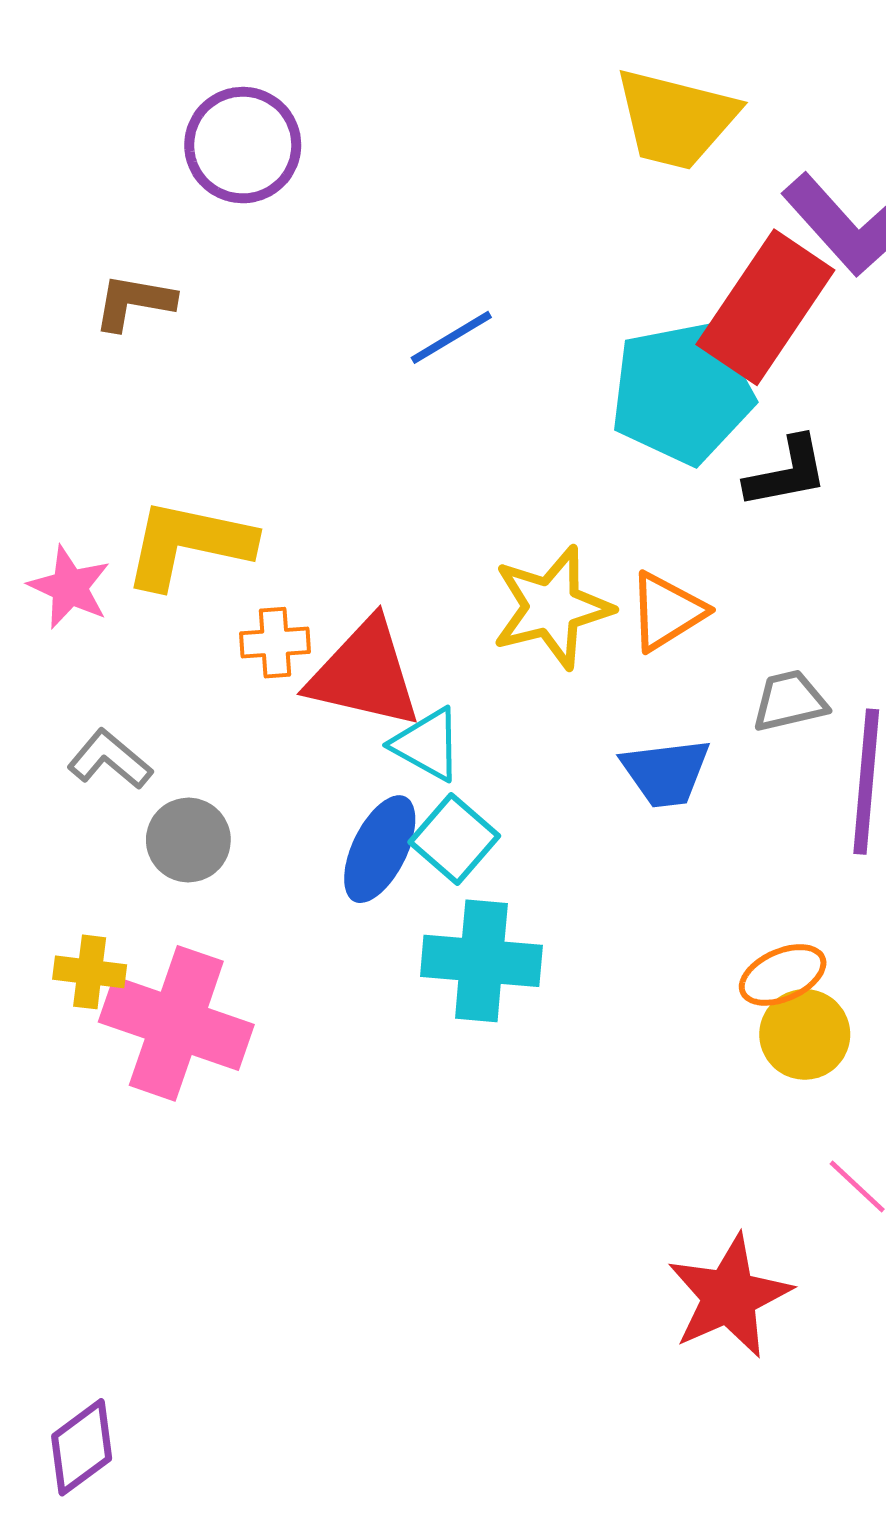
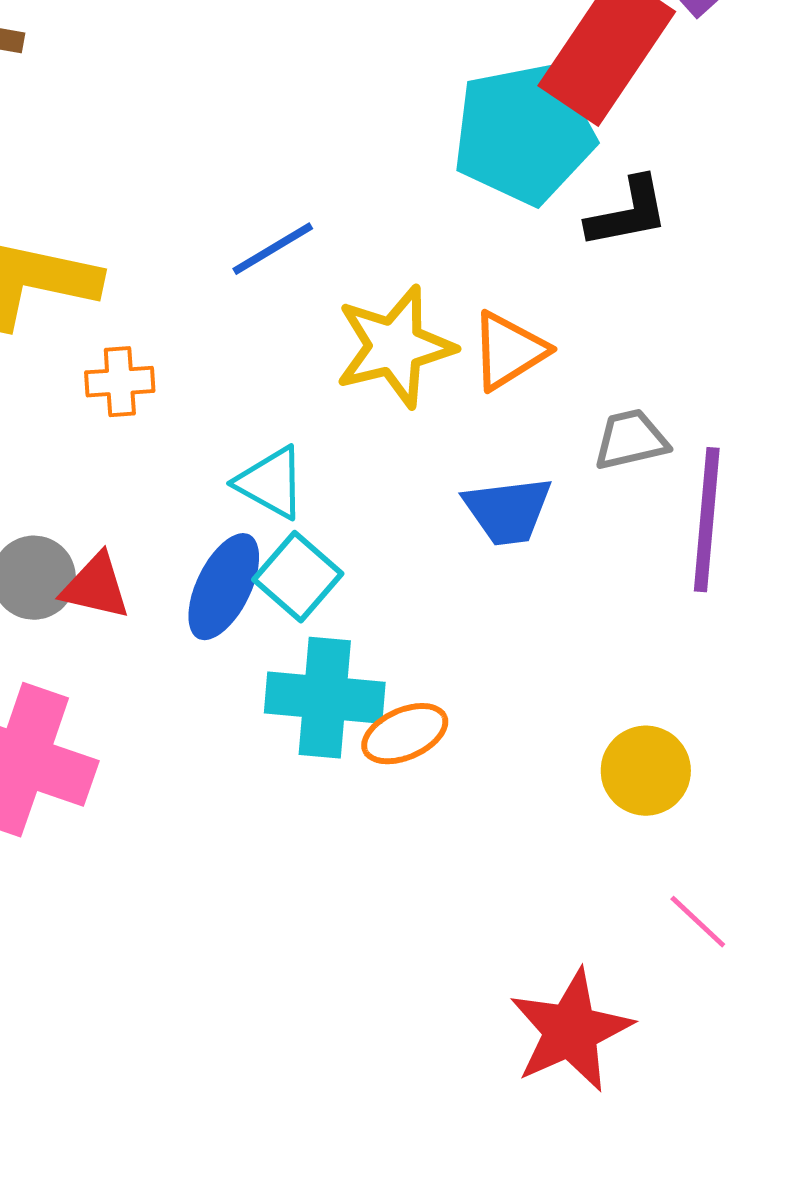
blue line: (451, 337) -> (273, 249), moved
red triangle: (365, 674) -> (96, 587), moved, size x0.6
orange ellipse: (783, 975) -> (405, 734), moved

